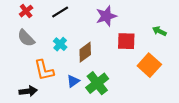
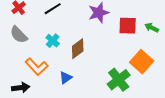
red square: (126, 41) -> (128, 26), moved
orange L-shape: (44, 70) -> (37, 67), turned -30
green cross: (97, 83) -> (119, 80), moved

